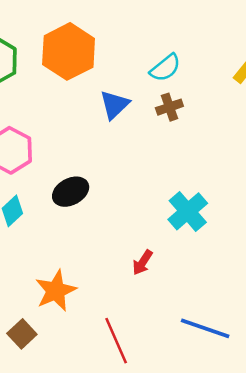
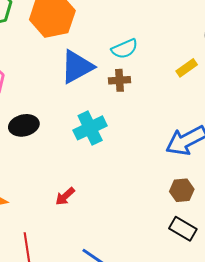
blue triangle: (114, 105) -> (77, 67), size x1.4
cyan cross: (188, 211) -> (90, 128), moved

